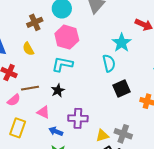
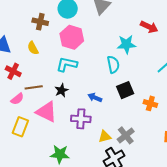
brown cross: (35, 22) -> (40, 22), turned 35
cyan star: (122, 43) -> (126, 44), turned 30
pink triangle: (43, 112) -> (46, 112), size x1.6
blue arrow: (56, 131) -> (95, 98), moved
gray cross: (123, 134) -> (126, 135), turned 30

